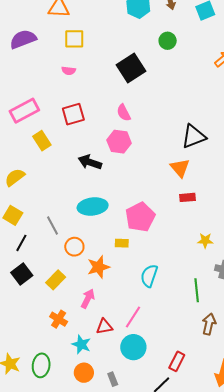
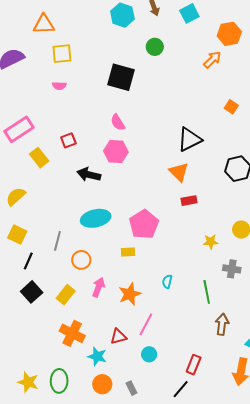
black square: (131, 68) -> (121, 77), turned -36
red square: (73, 114) -> (68, 140), moved, size x0.7
gray line: (52, 225) -> (57, 241), turned 48
orange star: (98, 267) -> (130, 294), moved
cyan semicircle: (149, 276) -> (167, 282), moved, size x0.6
pink arrow: (88, 299) -> (98, 287), moved
orange cross: (59, 319) -> (72, 333), size x1.4
cyan circle: (133, 347) -> (149, 354), size x0.6

